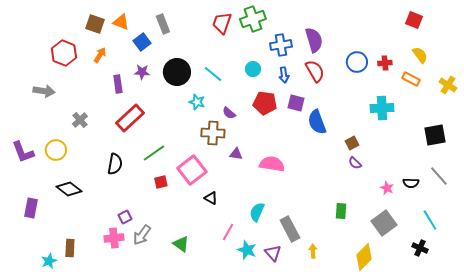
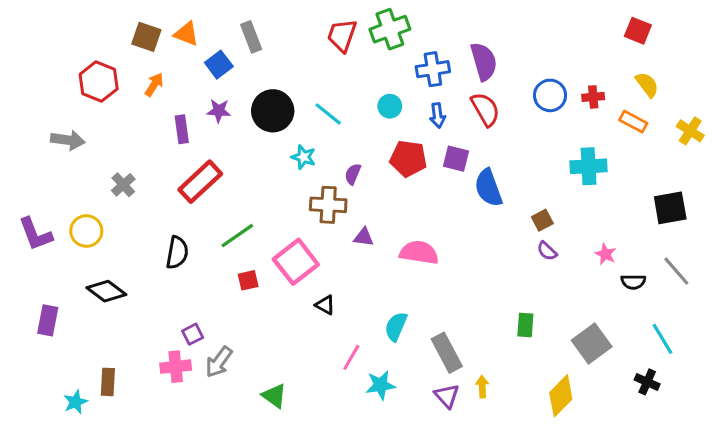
purple semicircle: (229, 113) -> (353, 174), turned 72
pink star: (387, 188) -> (605, 254), moved
green triangle: (181, 244) -> (274, 396), moved
cyan star: (247, 250) -> (381, 385), turned -30
purple triangle: (273, 253) -> (447, 396), moved

